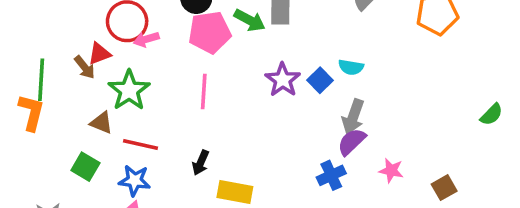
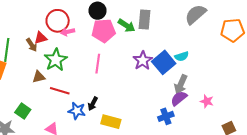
cyan semicircle: (351, 67) -> (182, 56), turned -32
blue square: (320, 80) -> (164, 62), size x1.6
brown triangle: (101, 123) -> (39, 77), turned -40
green square: (85, 167) -> (23, 111), moved
pink star: (391, 170) -> (207, 101), moved
blue star: (135, 180) -> (77, 111), moved

